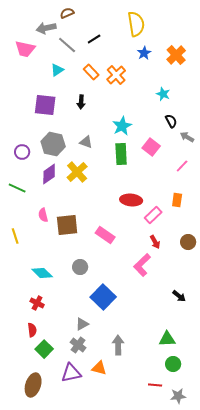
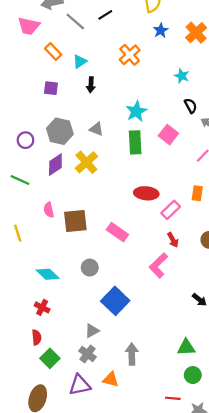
cyan triangle: (57, 70) -> (80, 61), moved
orange rectangle: (91, 72) -> (53, 51), moved
purple square: (45, 105) -> (51, 88), size x0.6

